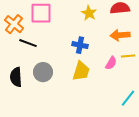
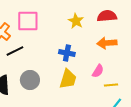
black line: (28, 43) -> (15, 51), turned -48
yellow line: (128, 56) -> (111, 85), moved

